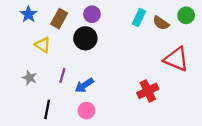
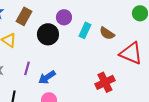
purple circle: (92, 14) -> (64, 17), moved
cyan rectangle: (139, 18) -> (85, 30), moved
brown semicircle: (161, 23) -> (107, 33), moved

